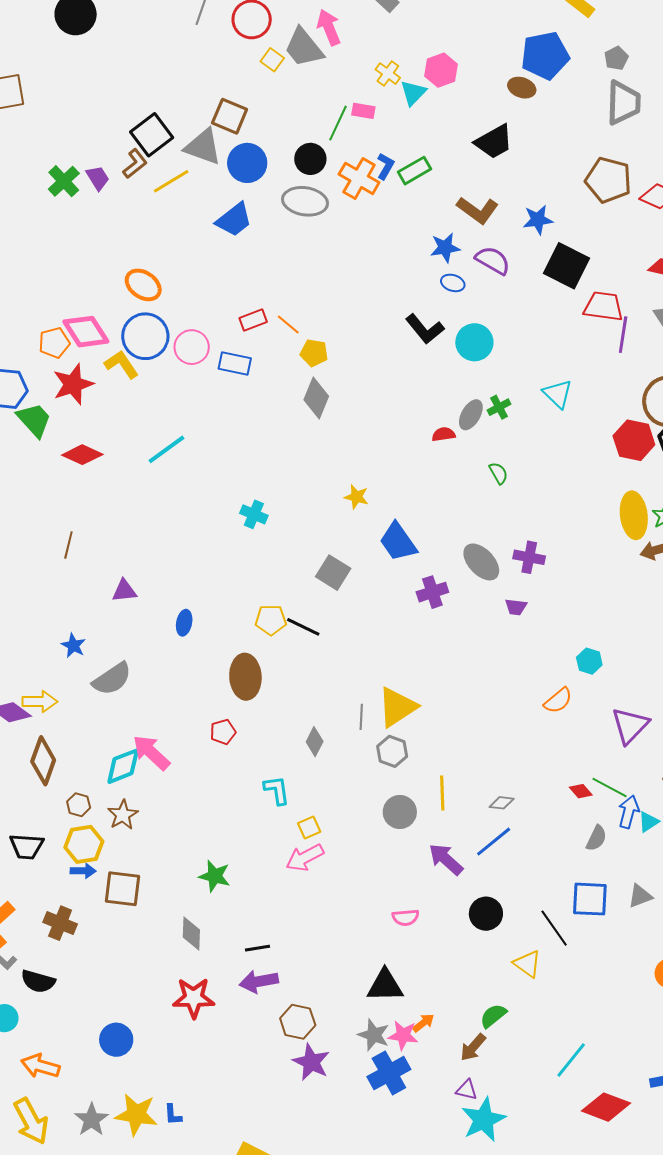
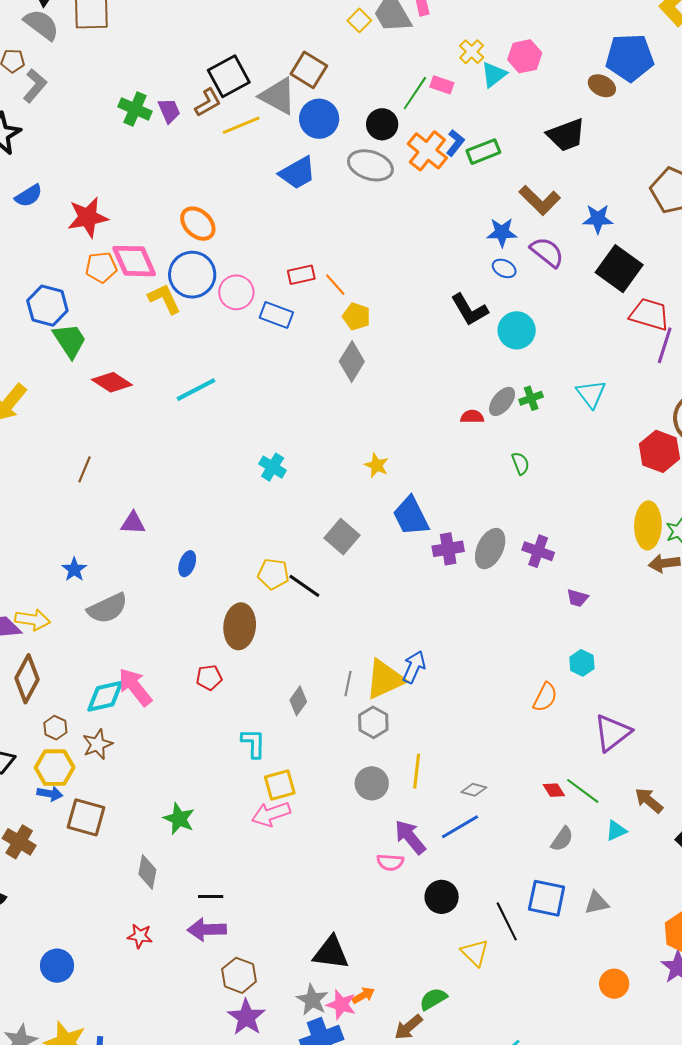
green cross: (64, 181) -> (135, 109), turned -32
red star: (73, 384) -> (88, 217), moved
gray ellipse: (481, 562) -> (490, 549), turned 60
purple cross: (432, 592) -> (448, 549), moved
purple trapezoid: (516, 607) -> (577, 598), moved
orange semicircle: (558, 701) -> (545, 697), turned -32
blue arrow: (629, 812) -> (414, 667), moved
yellow square: (309, 828) -> (280, 785), size x1.4
pink semicircle: (406, 917) -> (390, 862), moved
red star: (194, 998) -> (140, 936), size x0.6

